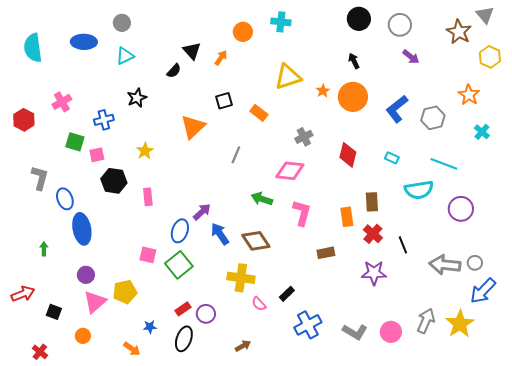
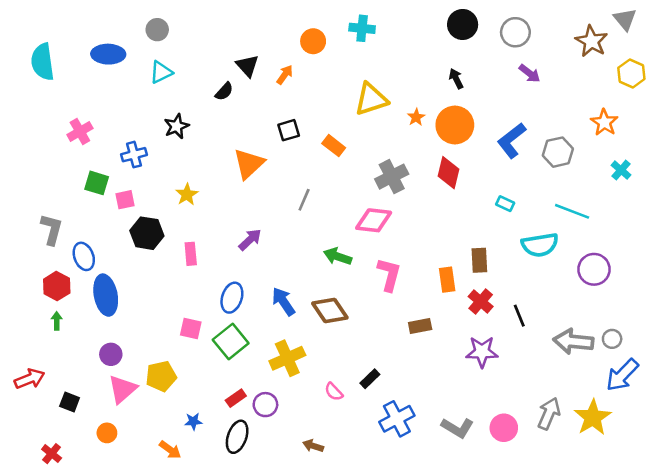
red hexagon: (24, 120) -> (57, 286), moved
gray cross: (304, 137) -> (392, 177), size x1.4
red diamond: (348, 155) -> (448, 173), moved
purple arrow: (202, 212) -> (250, 240), moved
yellow cross: (241, 278) -> (287, 358), moved, turned -32
brown arrow: (243, 346) -> (313, 446), turned -133

